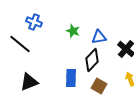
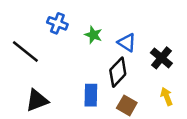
blue cross: (34, 22) -> (57, 23), moved
blue triangle: (99, 37) -> (127, 43), turned 42

